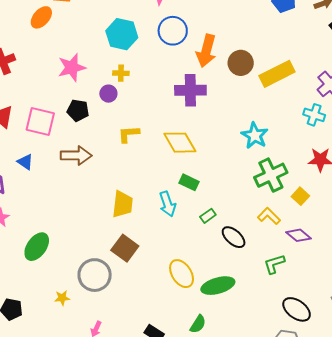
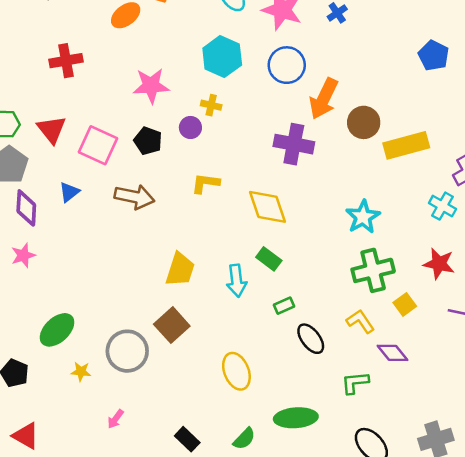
blue triangle: (25, 162) -> (69, 192), turned 36
green ellipse: (37, 247) -> (57, 330), moved
green ellipse: (218, 286) -> (296, 418), moved

